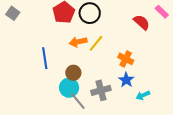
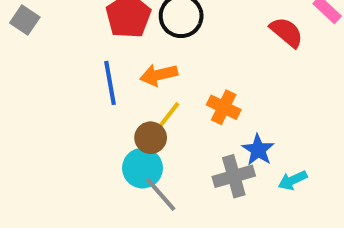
yellow line: (96, 43) -> (167, 117), moved
blue line: (45, 58) -> (110, 83), moved
orange cross: (126, 59) -> (224, 107), moved
gray cross: (101, 90) -> (234, 176), moved

